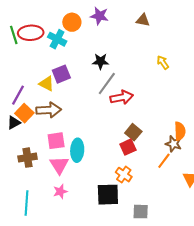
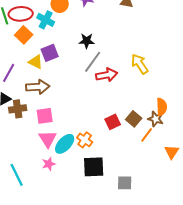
yellow arrow: (163, 62) -> (140, 64), moved, size x1.5
orange square: (24, 113) -> (24, 35), moved
brown square: (133, 132) -> (134, 119), moved
cyan ellipse: (77, 150) -> (65, 144), moved, turned 40
brown cross: (27, 158) -> (18, 109), moved
orange cross: (124, 175) -> (85, 140), moved
cyan line: (26, 203) -> (17, 175), turned -30

